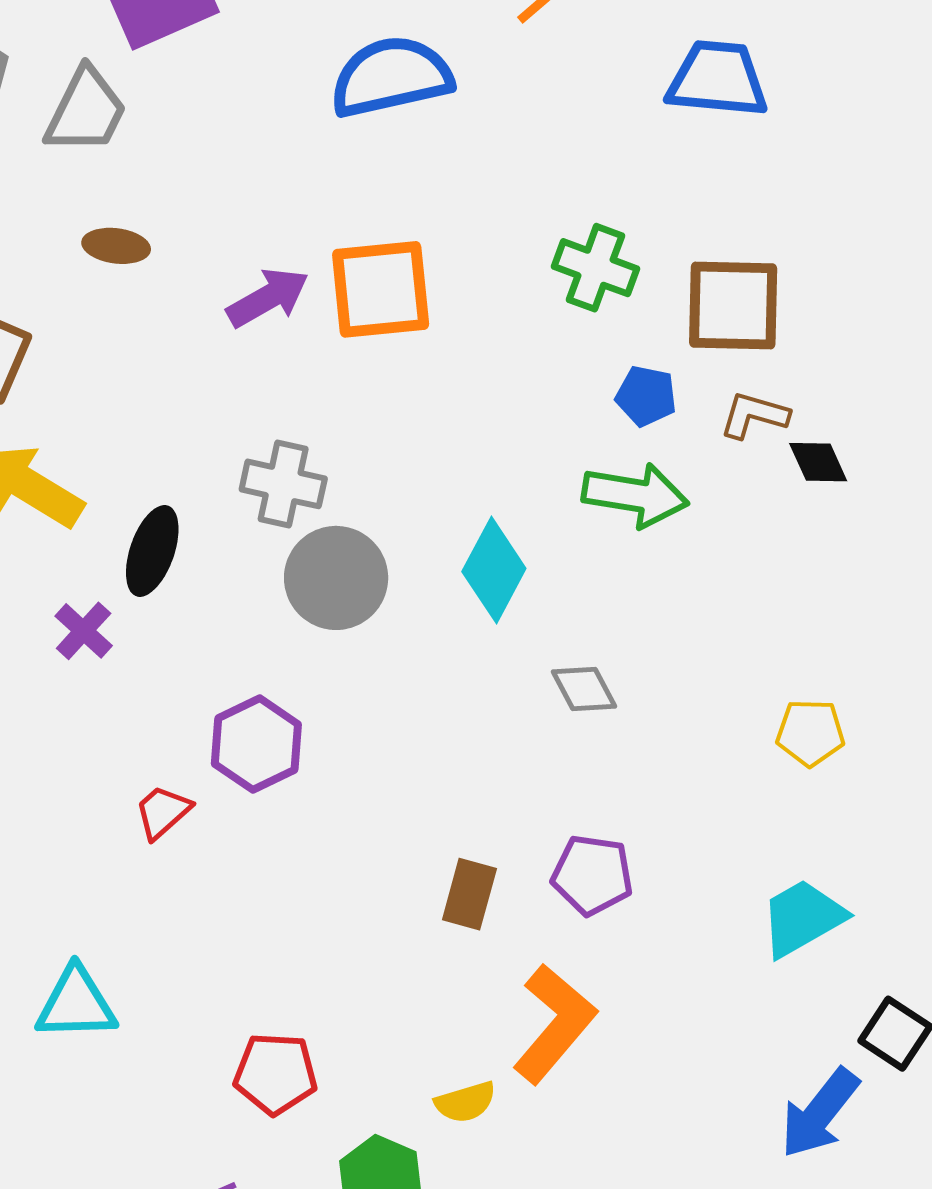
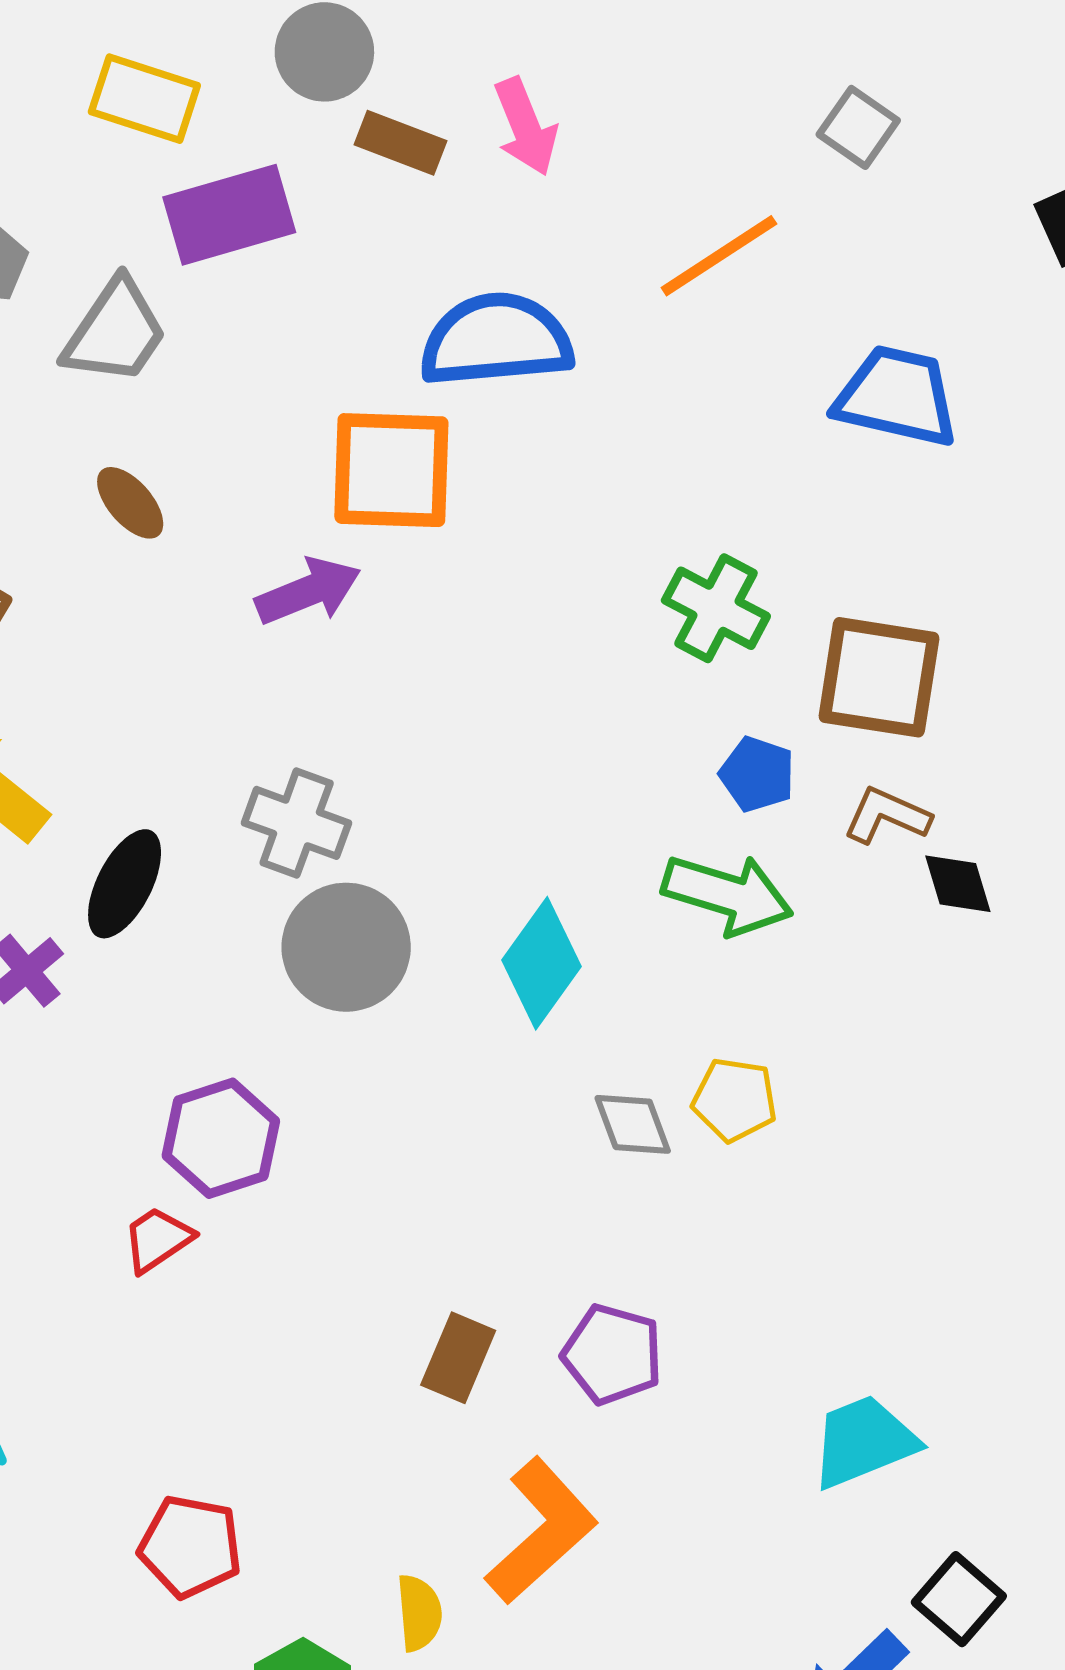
brown ellipse: (116, 246) -> (130, 503), turned 34
orange square: (381, 289) -> (391, 470), moved
yellow pentagon: (810, 733) -> (735, 1100), moved
red trapezoid: (163, 812) -> (157, 1239), moved
yellow semicircle: (465, 1102) -> (419, 1613), turned -86

